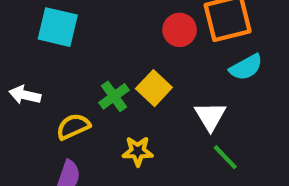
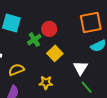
red circle: (180, 30) -> (49, 29), moved
green cross: (114, 96) -> (34, 40), moved

